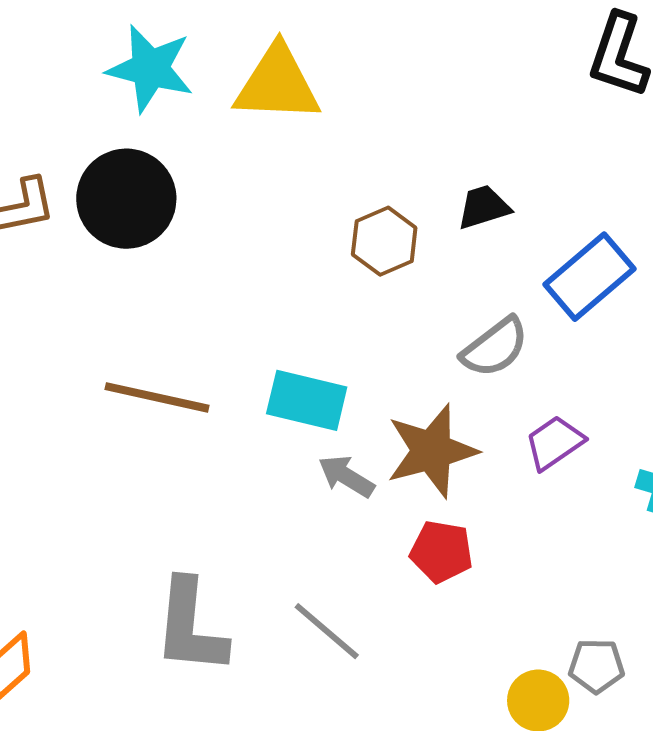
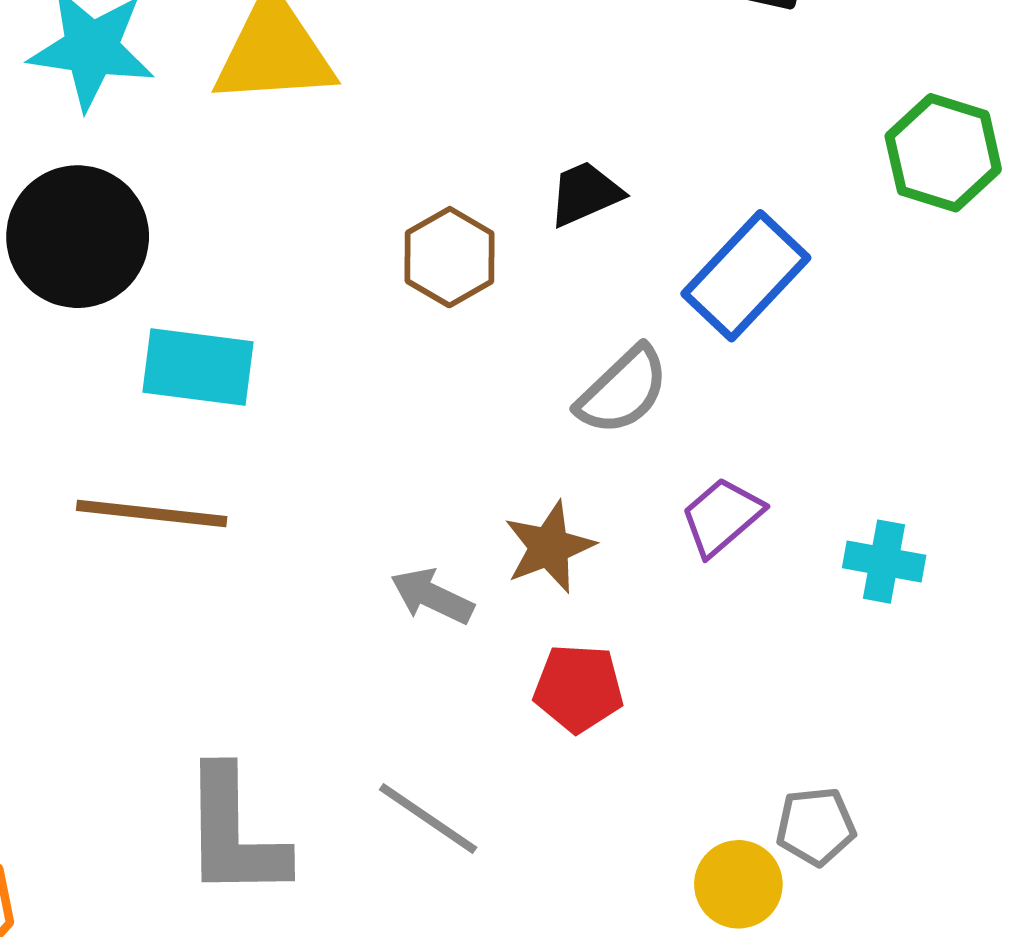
cyan rectangle: (307, 400) -> (198, 367), moved
brown star: (432, 451) -> (549, 547), size x0.7

